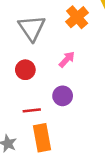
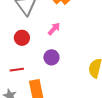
red line: (32, 110) -> (17, 70), moved

